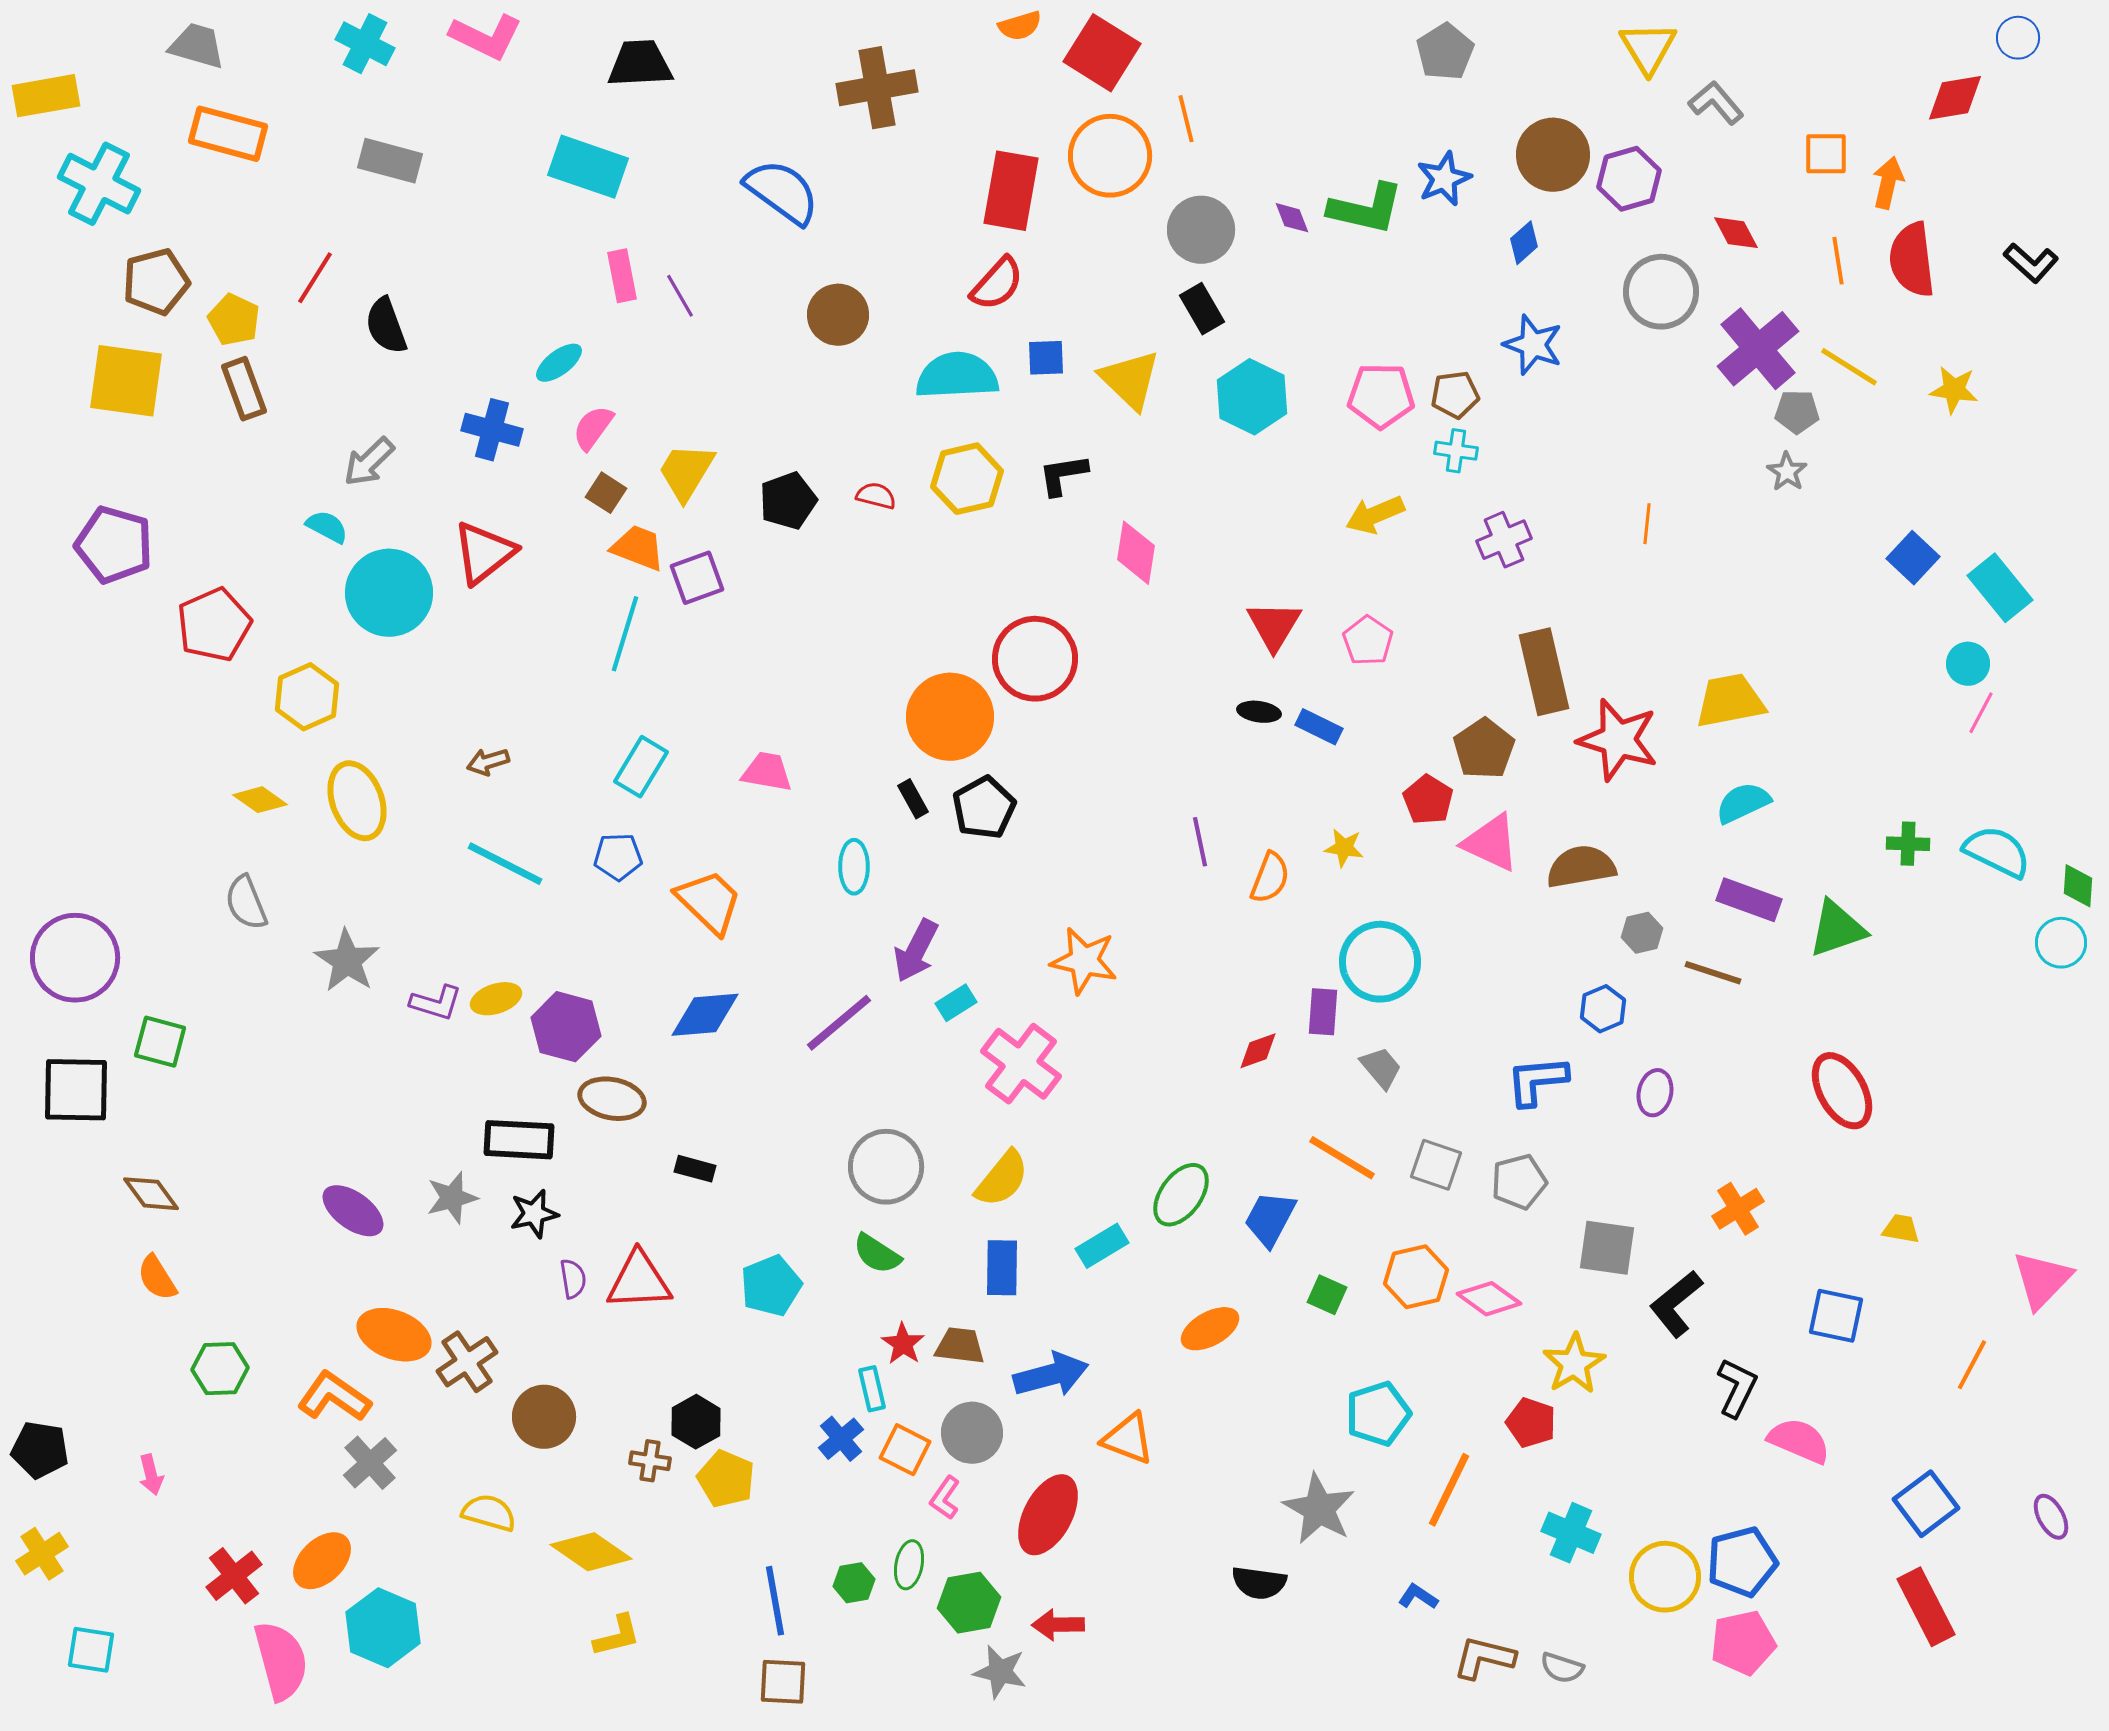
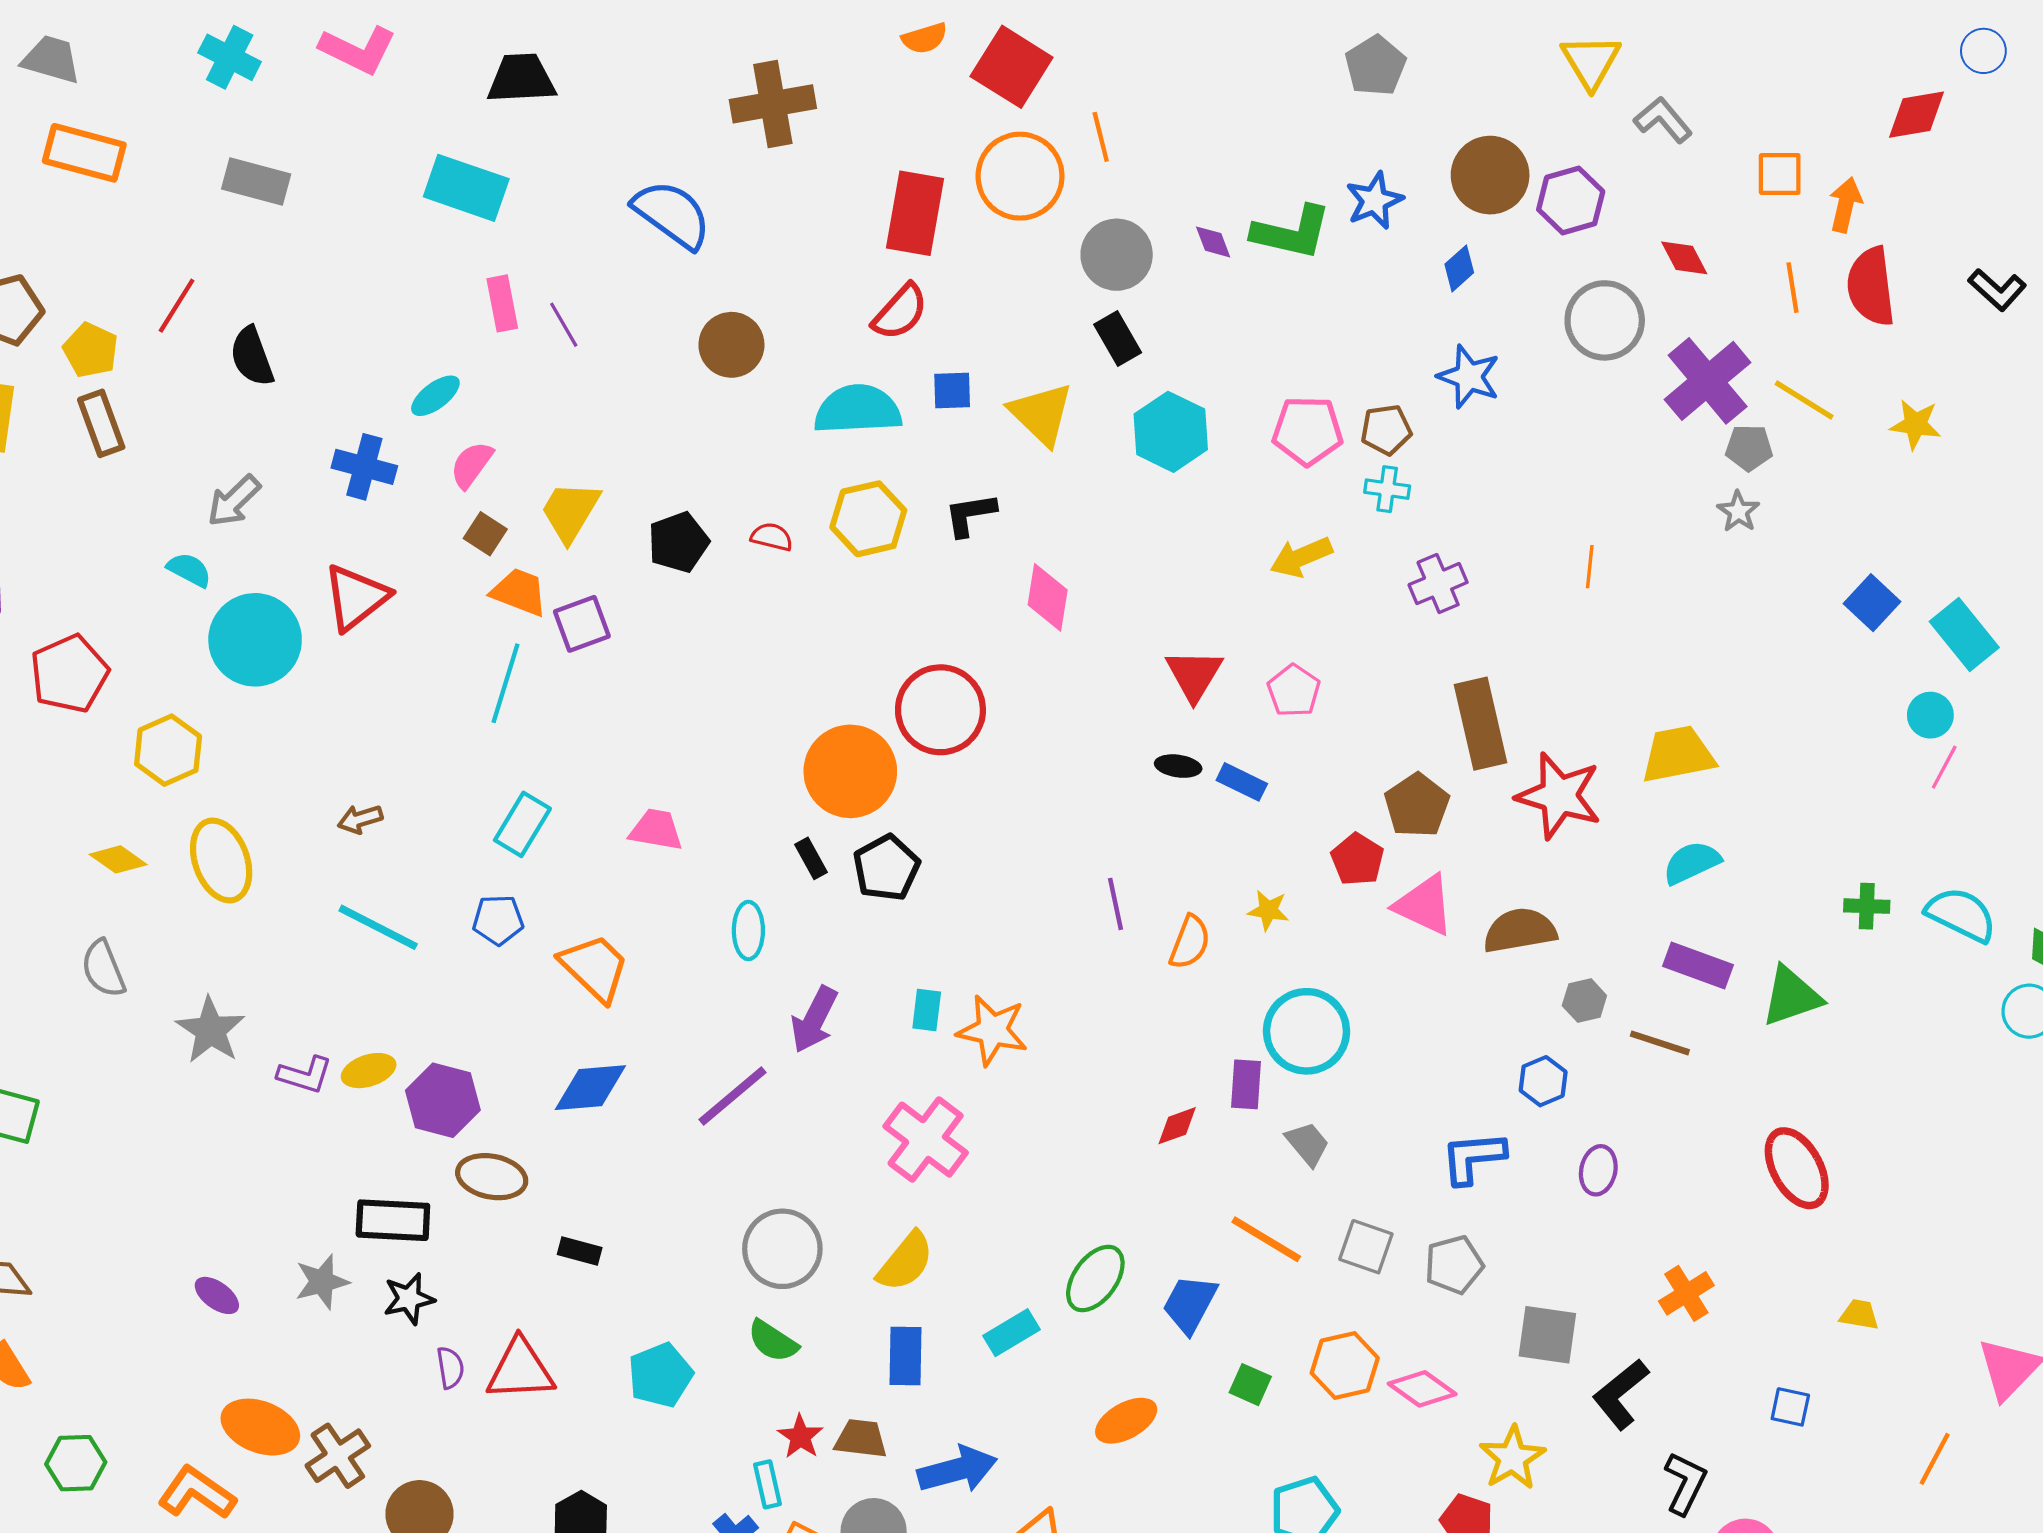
cyan rectangle: (956, 1003) -> (927, 1010), moved, turned -51
purple ellipse: (353, 1211) -> (217, 1295), size x0.7
blue square: (1836, 1316) -> (1790, 1407), size x0.7

